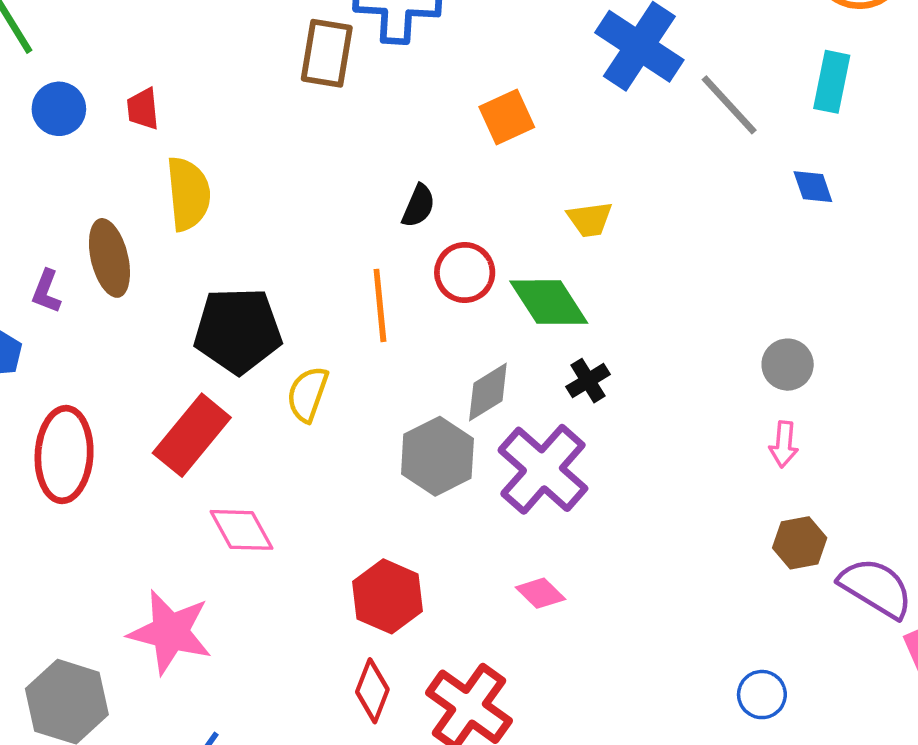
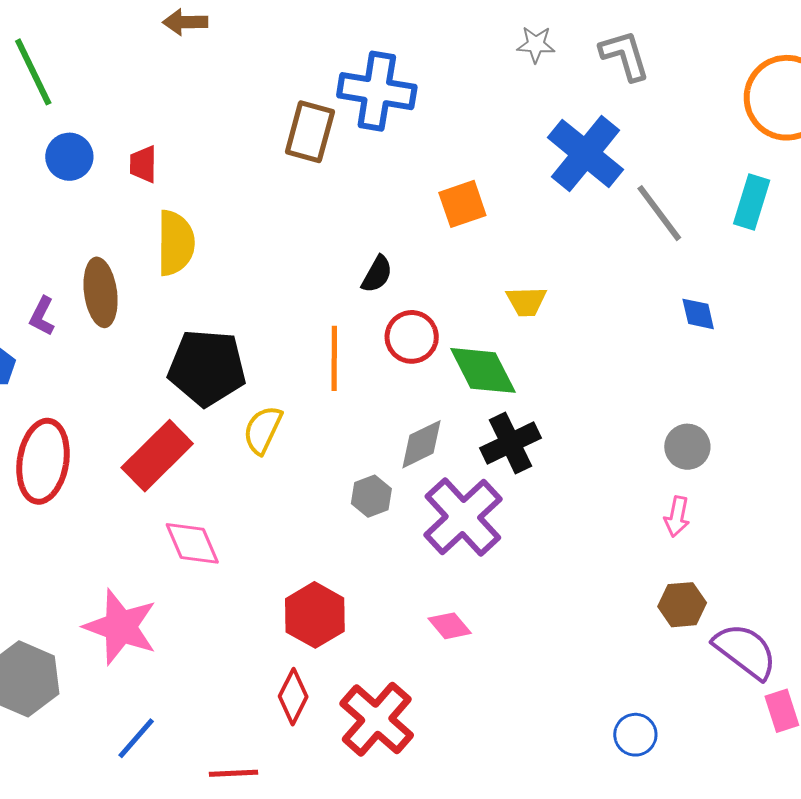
blue diamond: (813, 187) -> (698, 314), moved
black cross: (588, 381) -> (510, 443), size x1.5
gray hexagon: (437, 456) -> (371, 496), size x0.6

